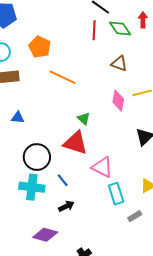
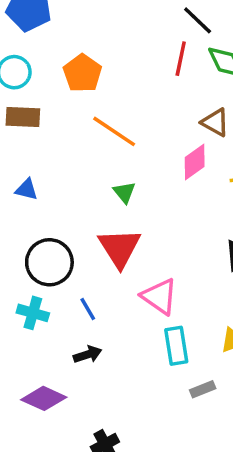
pink diamond: (118, 101) -> (195, 162), moved, turned 35
green triangle: (84, 119) -> (124, 192), moved
red triangle: (76, 143) -> (120, 248), turned 32
cyan cross: (32, 187) -> (33, 313), size x0.7

